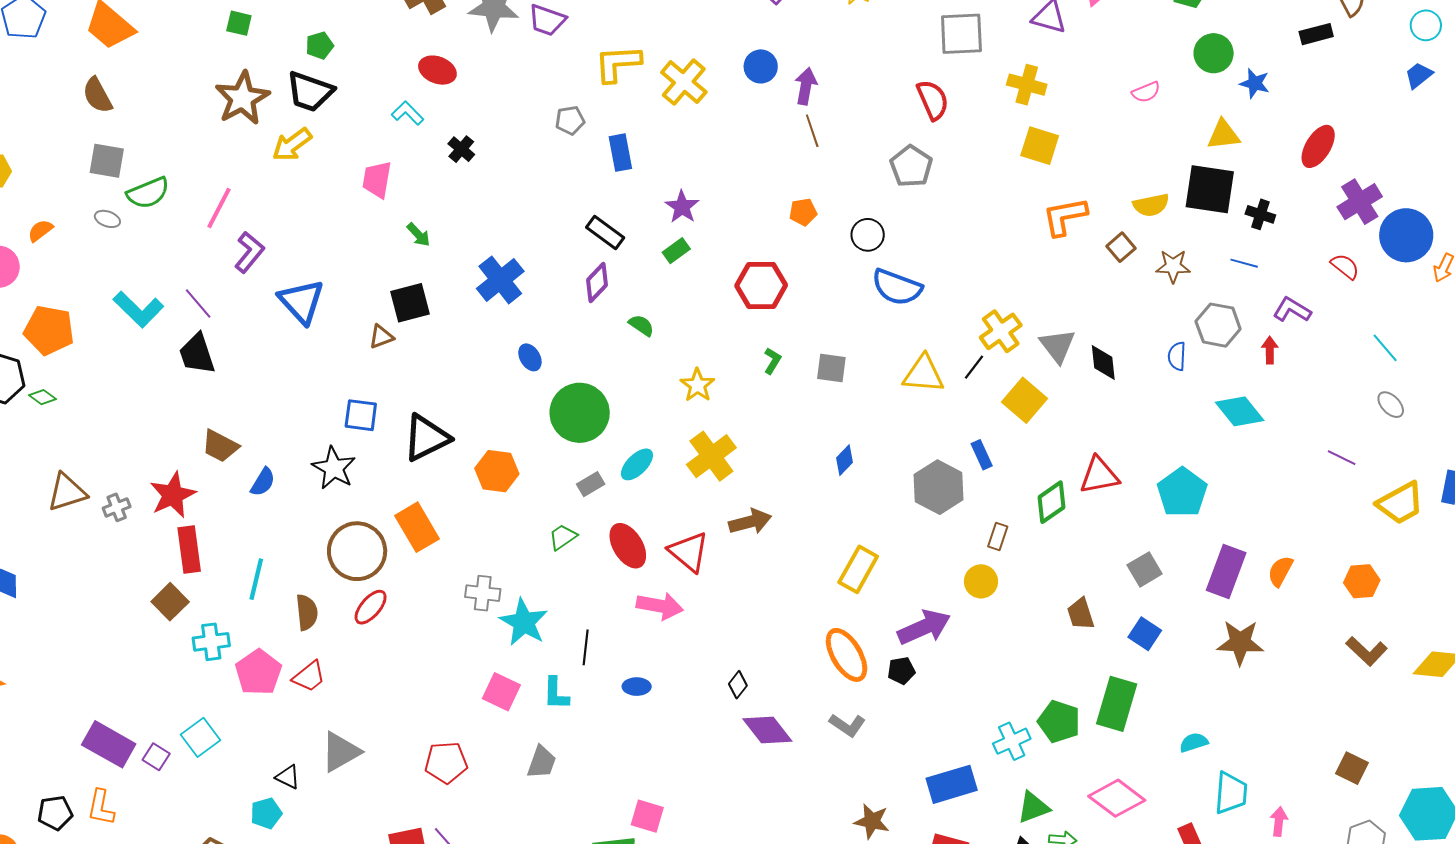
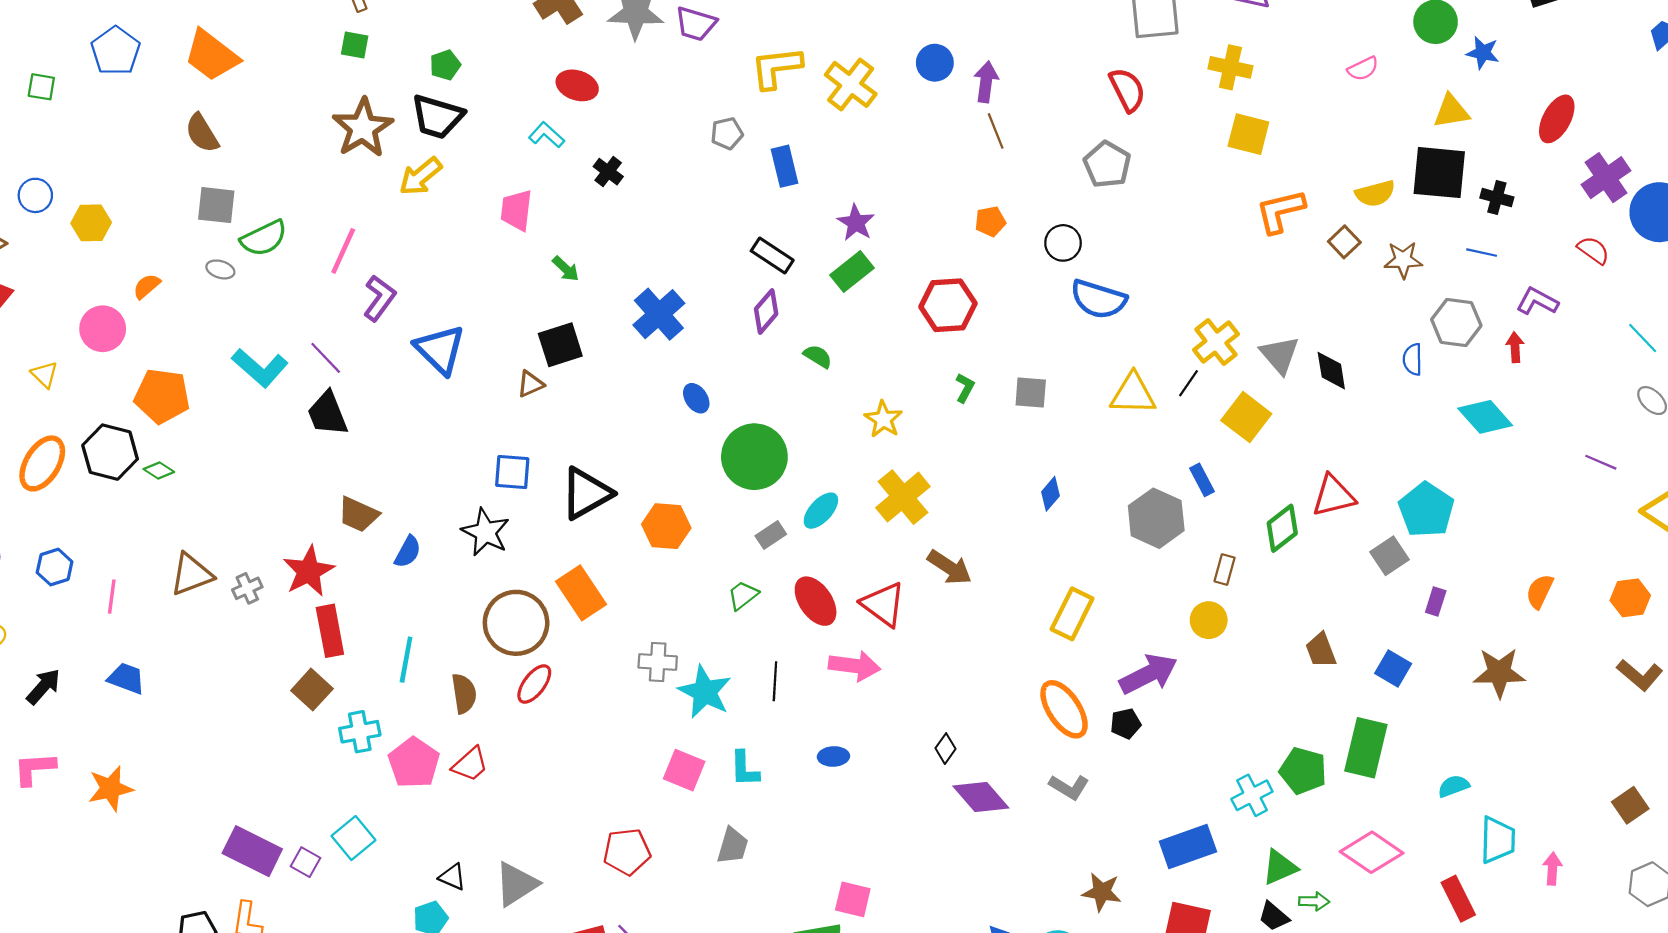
green rectangle: (676, 251) -> (852, 271), size x1.4
brown arrow: (750, 522) -> (949, 567), turned 51
gray square: (1145, 569) -> (1390, 556), moved
purple rectangle: (1226, 571) -> (1436, 601), moved, size x0.5
black line: (586, 647) -> (775, 681), moved
gray triangle: (341, 752) -> (516, 884), moved
brown square: (1352, 768) -> (1630, 805), turned 32

